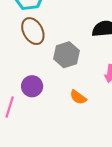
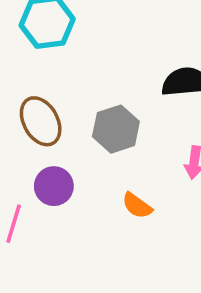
brown ellipse: (33, 31) -> (41, 121), moved

